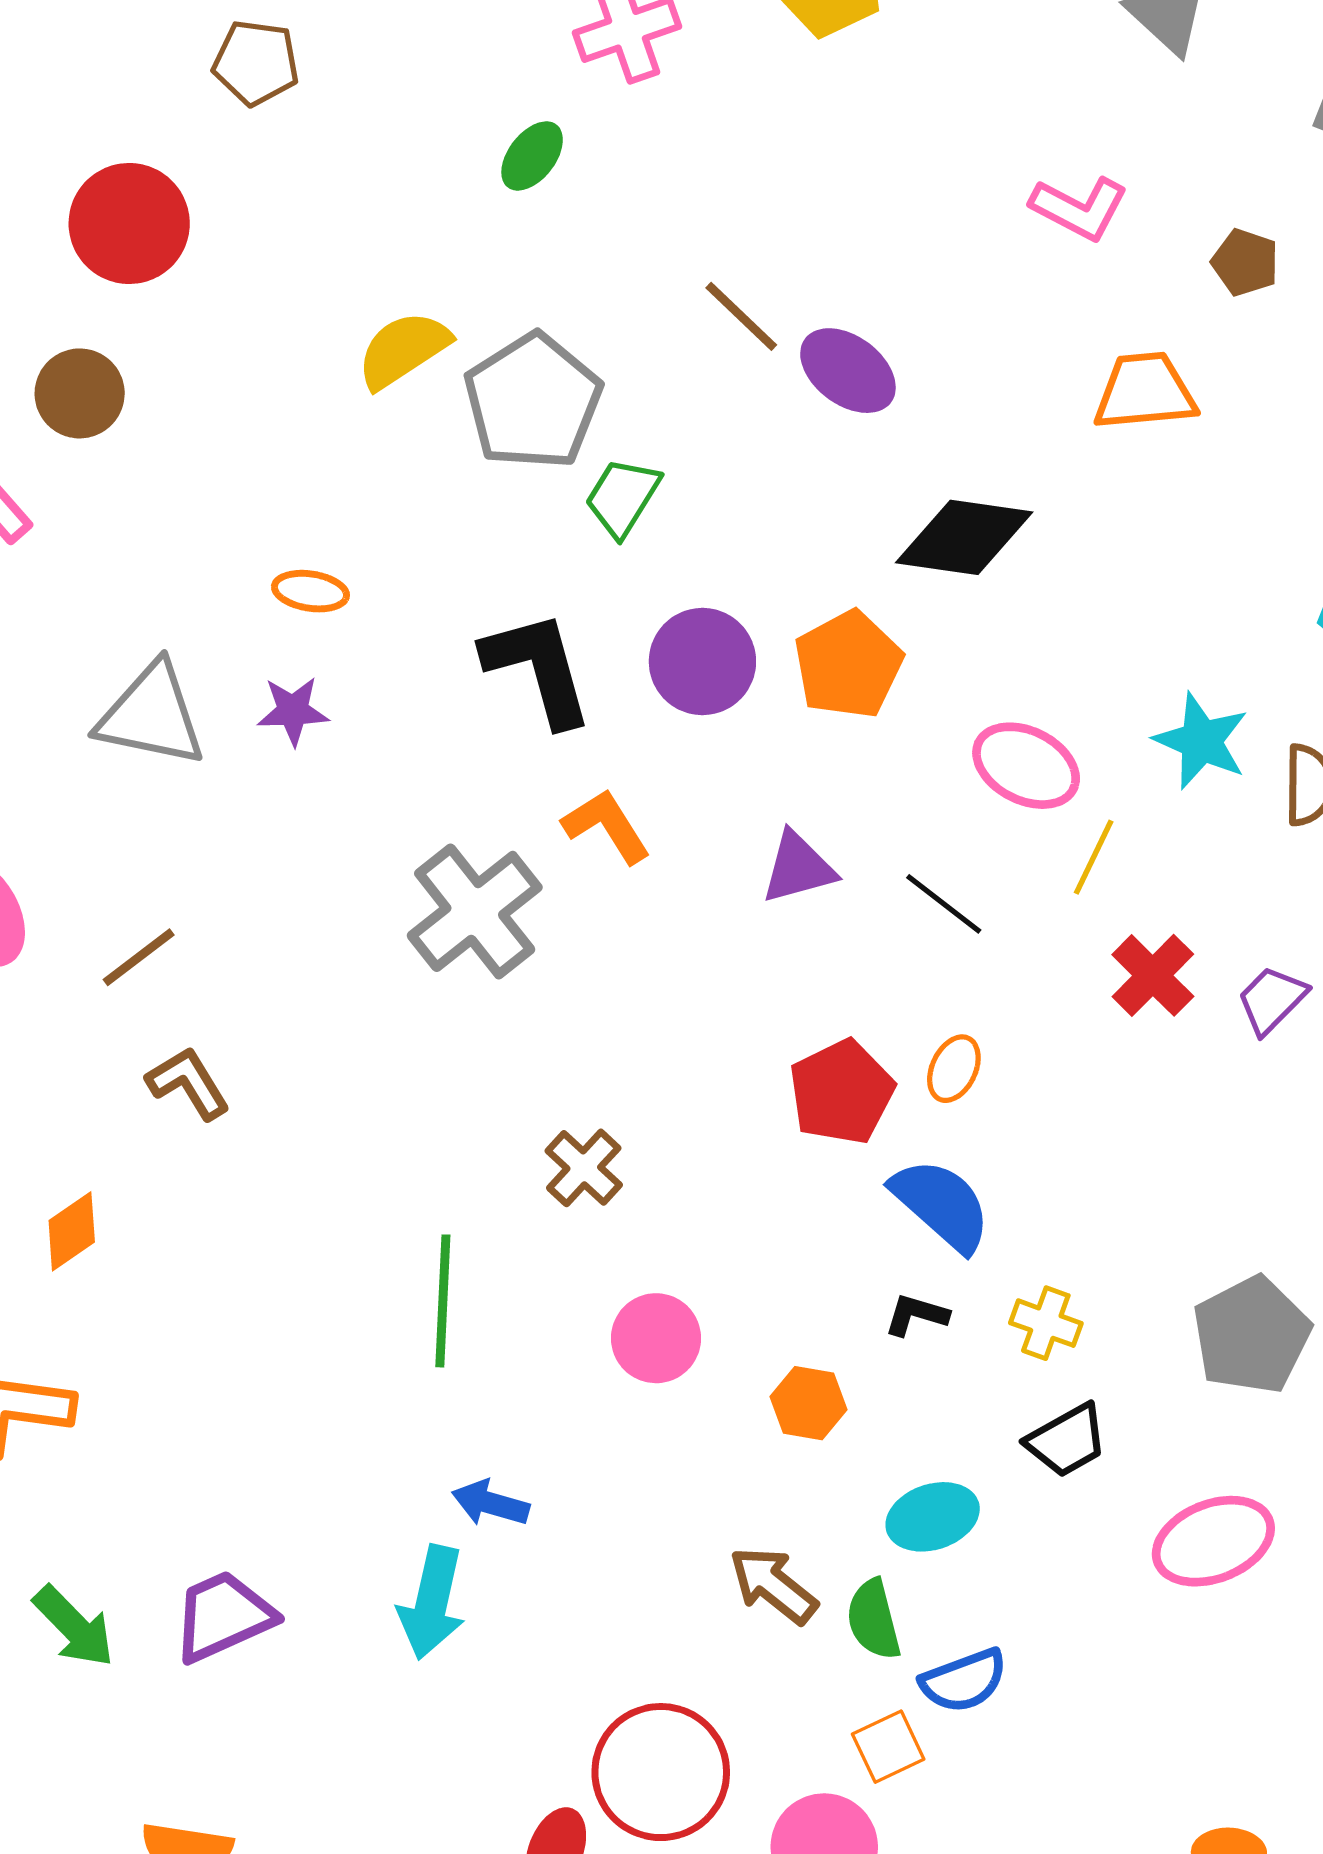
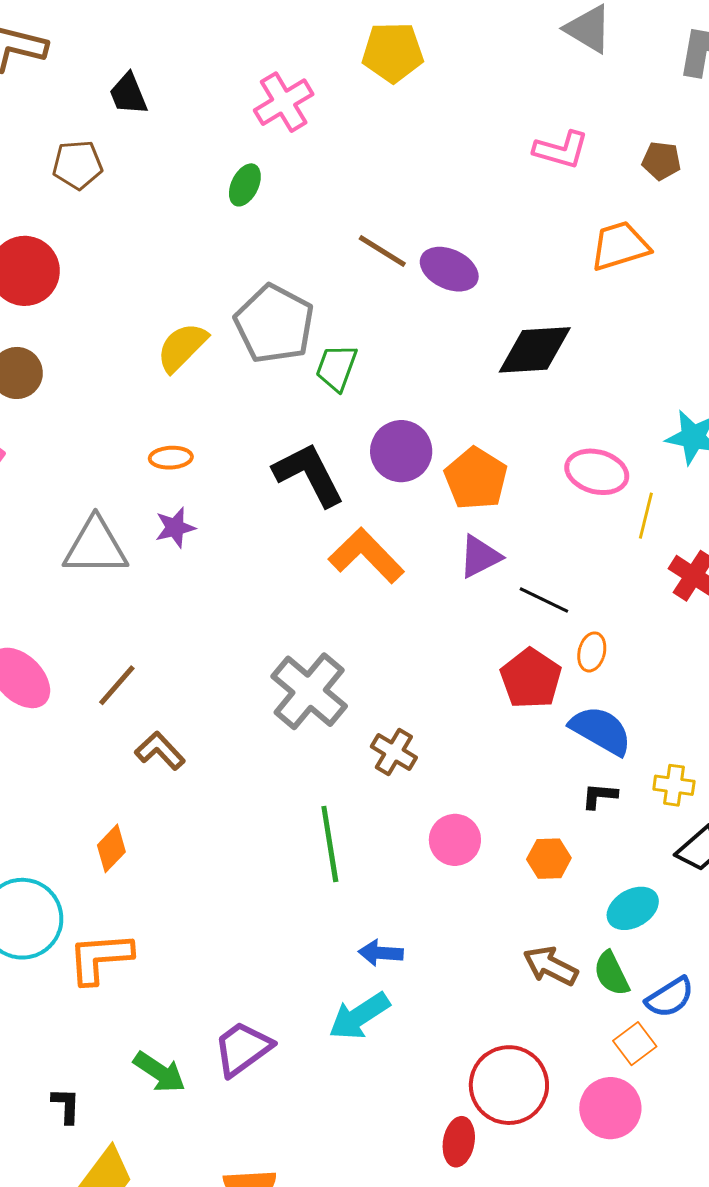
yellow semicircle: (403, 350) -> (182, 347), moved
orange pentagon: (848, 665) -> (476, 479), moved
orange L-shape: (607, 826) -> (366, 556), size x1.4
black line: (944, 904) -> (544, 600), moved
gray cross: (475, 911) -> (309, 691), moved
cyan arrow: (432, 1602) -> (359, 1016), turned 56

